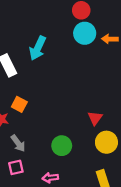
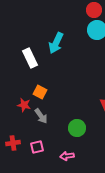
gray arrow: (18, 143) -> (41, 116), moved

